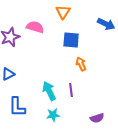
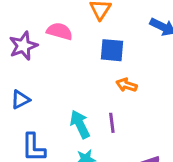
orange arrow: (81, 64) -> (126, 85), turned -48

